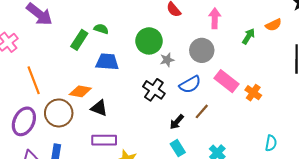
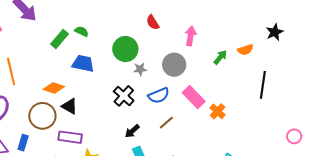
brown circle: (59, 113) -> (42, 116), moved
black arrow: (177, 122) -> (132, 131), moved

